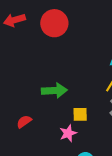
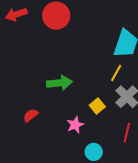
yellow square: (80, 114) -> (97, 106), moved, turned -35

